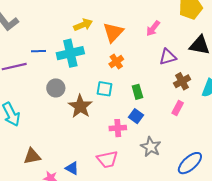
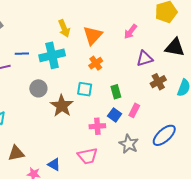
yellow arrow: (83, 25) -> (64, 28), turned 90
pink rectangle: (178, 108) -> (134, 110), moved
blue ellipse: (190, 163) -> (164, 135), moved

